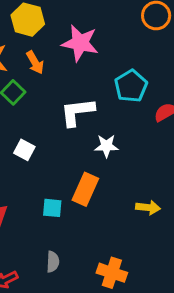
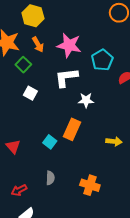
pink star: (80, 43) -> (69, 45), moved
white square: (24, 150) -> (30, 93), moved
cyan square: (52, 208) -> (50, 142), turned 32

